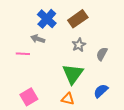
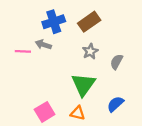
blue cross: (47, 19) -> (54, 22), turned 30
pink line: (23, 54) -> (23, 51), moved
pink square: (29, 97) -> (45, 112), moved

